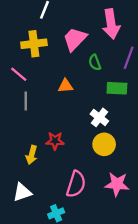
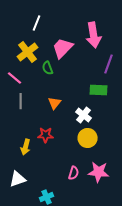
yellow cross: (34, 44) -> (28, 52), turned -30
green semicircle: (95, 62) -> (48, 68), moved
orange triangle: (65, 86) -> (55, 103), moved, turned -48
pink semicircle: (76, 184) -> (74, 173), moved, size x0.6

